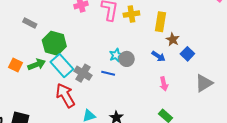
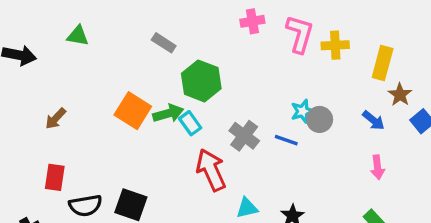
orange square: (16, 65) -> (133, 111), size x1.5
cyan rectangle: (62, 66) -> (190, 123), moved, size x0.6

